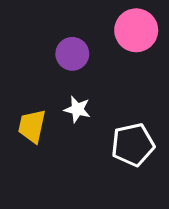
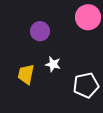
purple circle: (72, 54) -> (40, 31), moved

